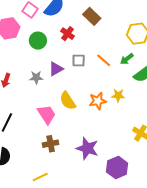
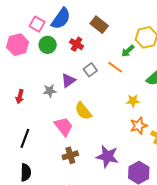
green circle: (38, 41) -> (48, 45), moved
green arrow: (127, 59) -> (128, 51), moved
gray square: (79, 60) -> (90, 70), turned -32
orange star: (98, 101) -> (139, 126), moved

